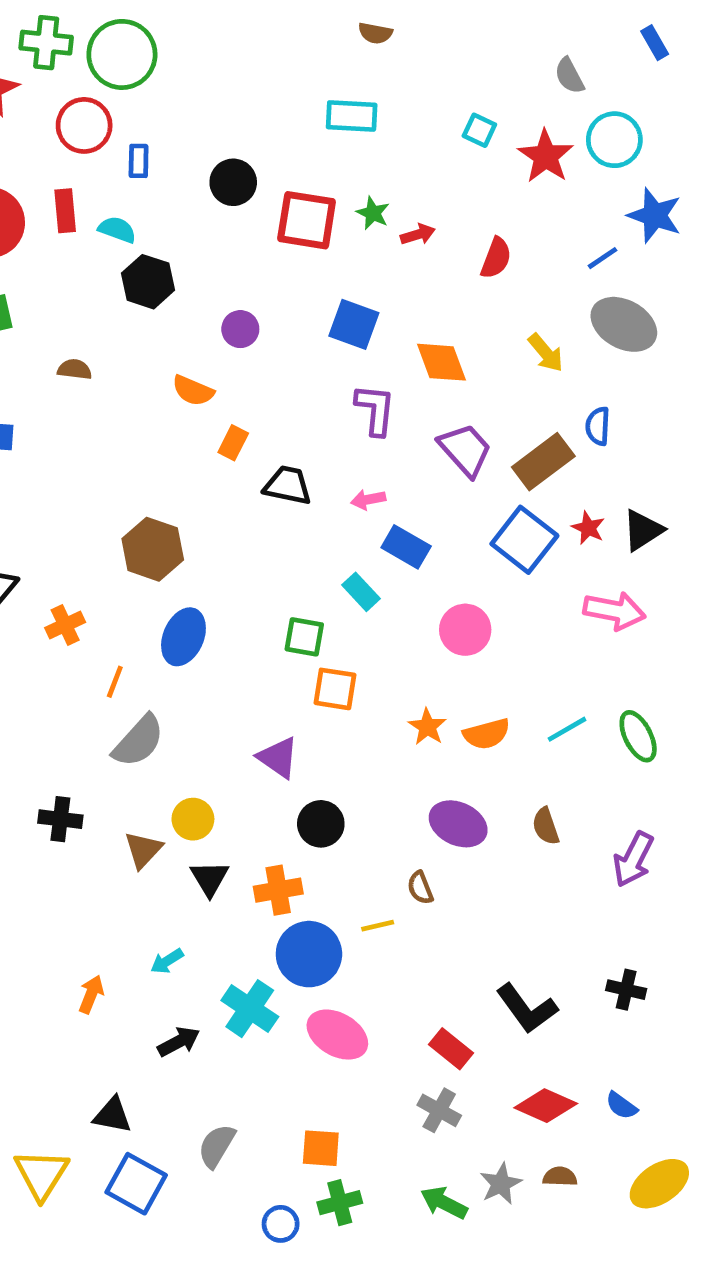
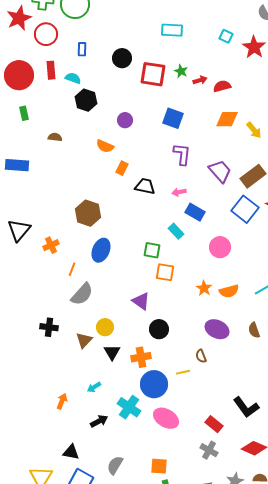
red circle: (84, 125) -> (46, 34), moved
red semicircle: (496, 258) -> (222, 86), moved, turned -126
orange diamond: (442, 362) -> (227, 119), moved, turned -70

